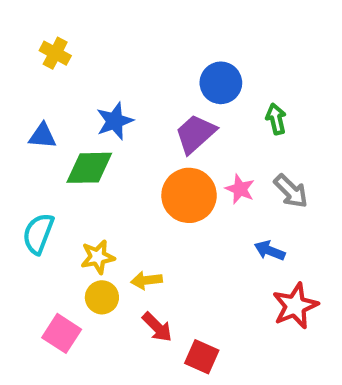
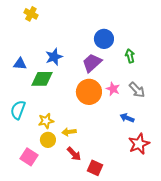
yellow cross: (55, 53) -> (31, 14), moved

